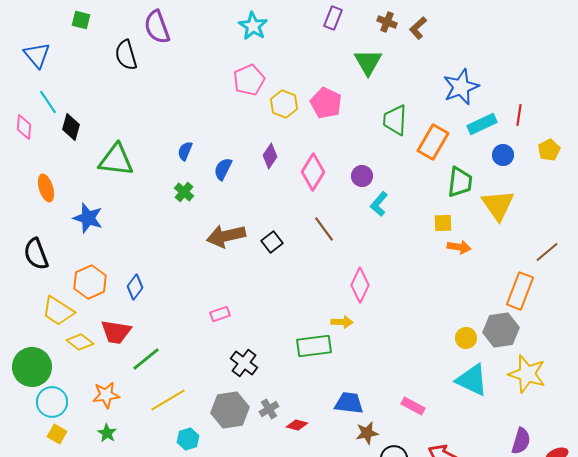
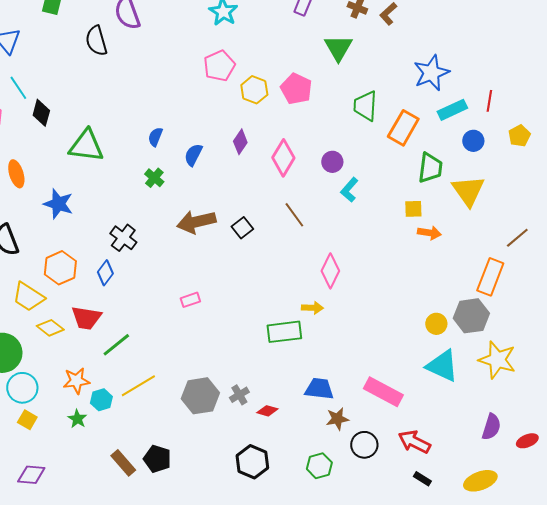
black cross: (244, 363) -> (123, 238), moved
pink rectangle: (413, 406) -> (383, 392), size x1.6
cyan hexagon: (188, 439) -> (101, 400), moved

